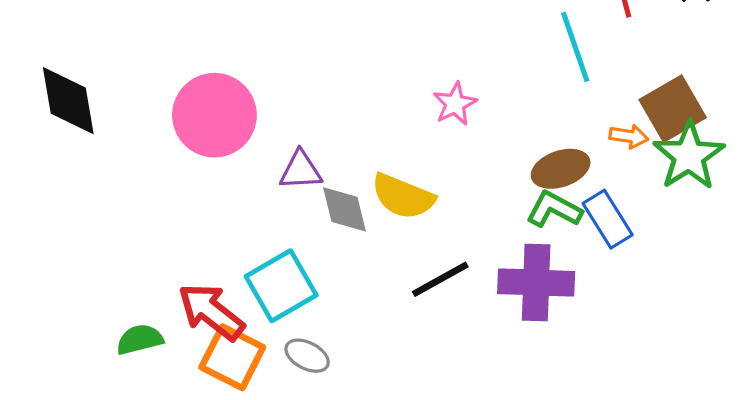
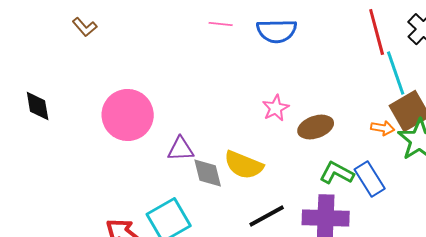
cyan line: (575, 47) -> (396, 73), moved
black diamond: (68, 101) -> (38, 106), size x0.7
brown ellipse: (561, 169) -> (316, 127), moved

